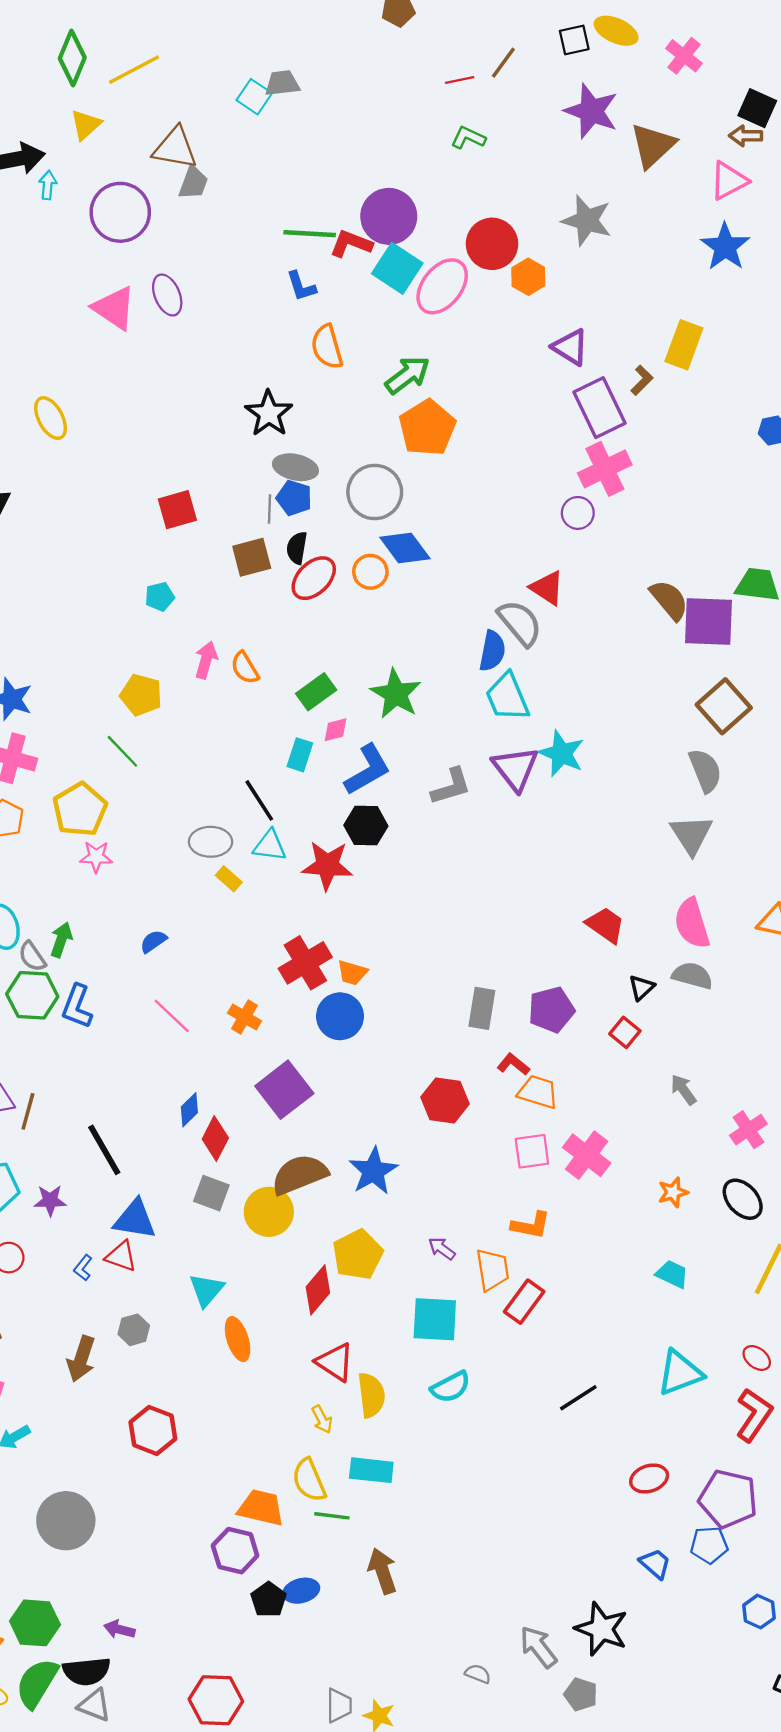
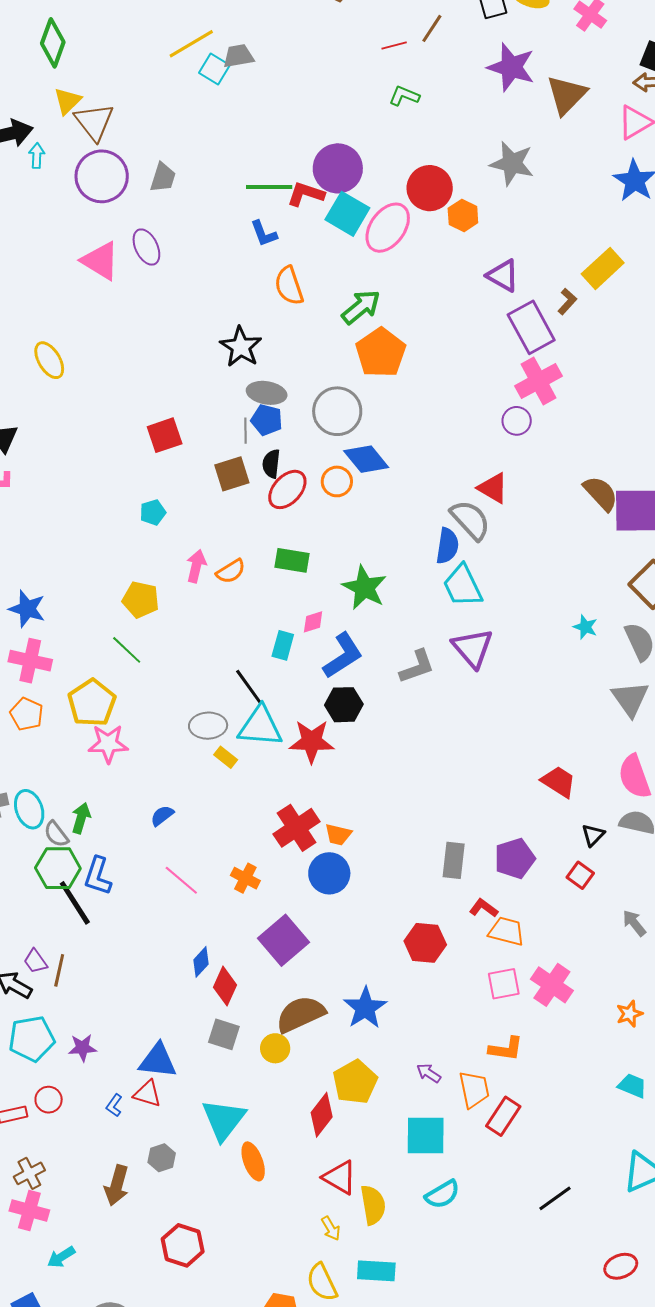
yellow line: (134, 70) -> (191, 44), moved
brown triangle: (175, 148) -> (94, 122), moved, turned 45
gray trapezoid: (193, 183) -> (163, 177), moved
yellow rectangle: (684, 345) -> (603, 268), turned 30
orange semicircle: (245, 668) -> (231, 571), turned -88
green rectangle: (316, 692) -> (292, 560), moved, turned 48
cyan star: (561, 753) -> (585, 627), moved, size x0.6
cyan triangle: (270, 846) -> (260, 726), size x1.5
pink star: (96, 857) -> (108, 744), size x1.4
black line: (104, 1150) -> (75, 903), moved
yellow circle: (269, 1212) -> (275, 1048), size x0.7
cyan triangle: (206, 1290) -> (224, 1120), size x1.4

